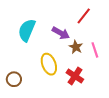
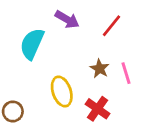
purple arrow: (61, 33) -> (67, 19), moved

